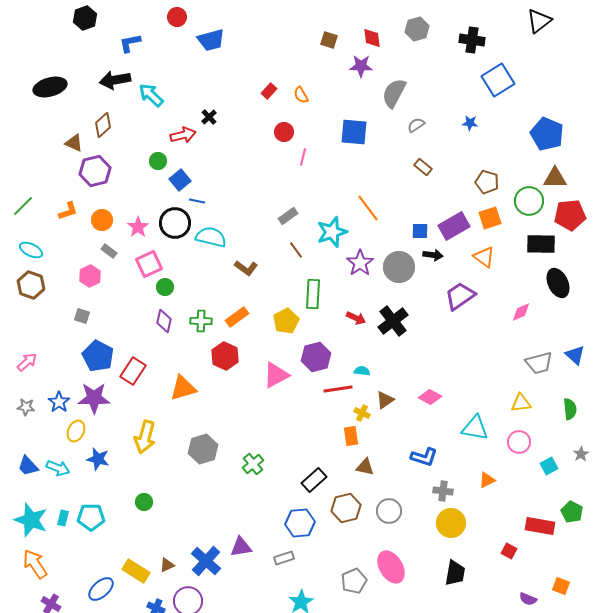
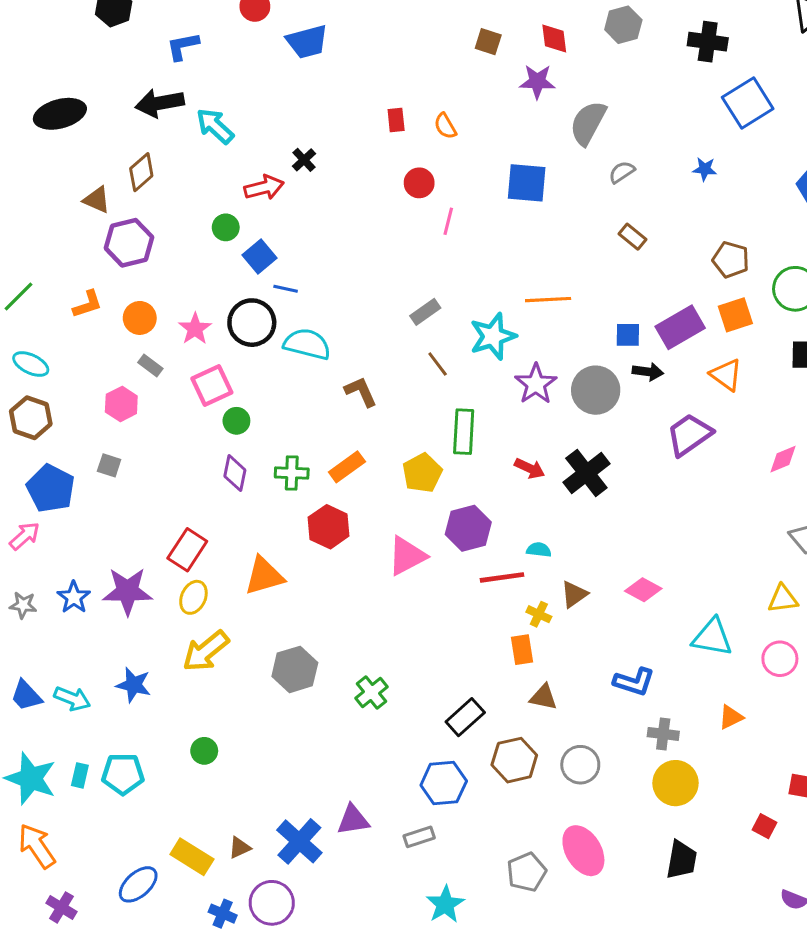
red rectangle: (269, 91) -> (396, 120), turned -49
orange line: (368, 208) -> (548, 300), turned -56
brown L-shape: (246, 268) -> (361, 392), turned -150
blue pentagon: (98, 356) -> (51, 488), moved
yellow ellipse: (76, 431) -> (193, 597), moved
yellow arrow: (145, 437) -> (206, 651), turned 36

